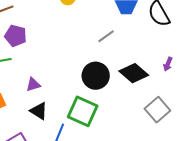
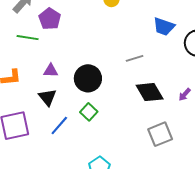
gray line: (106, 36) -> (135, 58), moved
black circle: (96, 76) -> (88, 78), moved
green square: (83, 111) -> (89, 112), size x0.6

